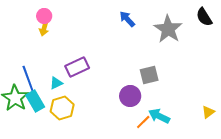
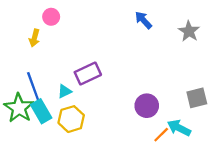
yellow arrow: (44, 28) -> (34, 38), moved
gray star: (168, 29) -> (189, 31), size x0.7
gray square: (149, 75) -> (197, 98), moved

